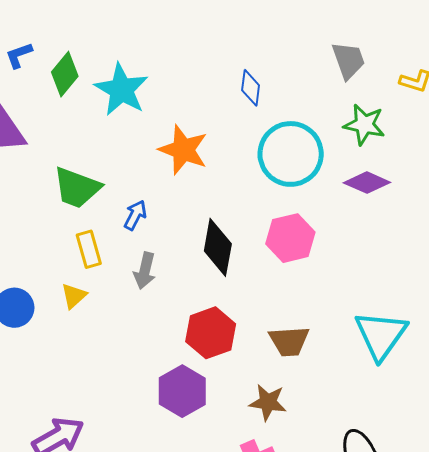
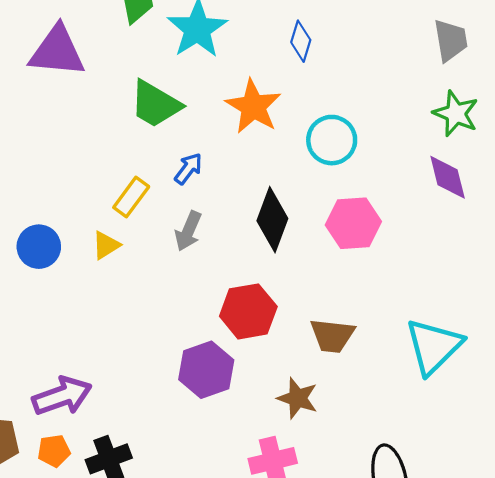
blue diamond: (251, 88) -> (301, 41), moved
cyan circle: (291, 154) -> (332, 140), moved, size x0.7
purple diamond: (367, 183) -> (448, 177), turned 42
green trapezoid: (77, 188) -> (155, 104), moved
yellow rectangle: (89, 249) -> (131, 197), turned 42

